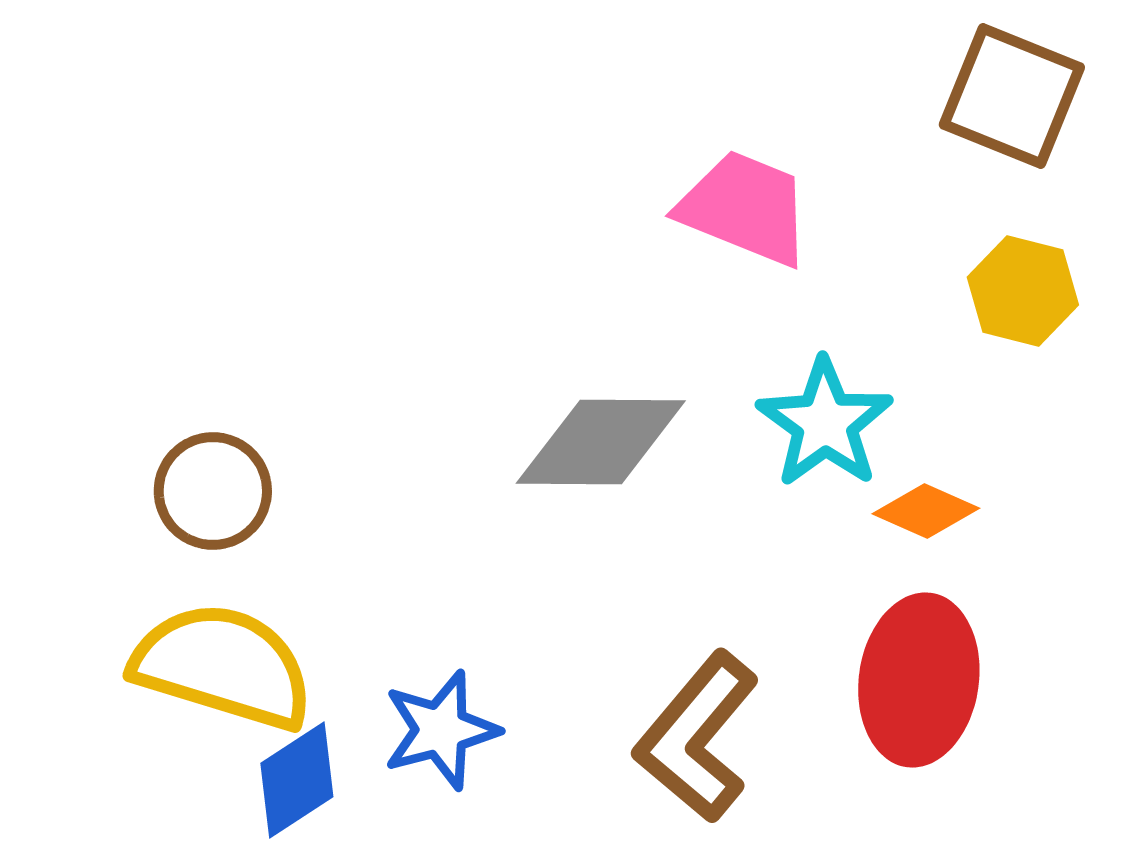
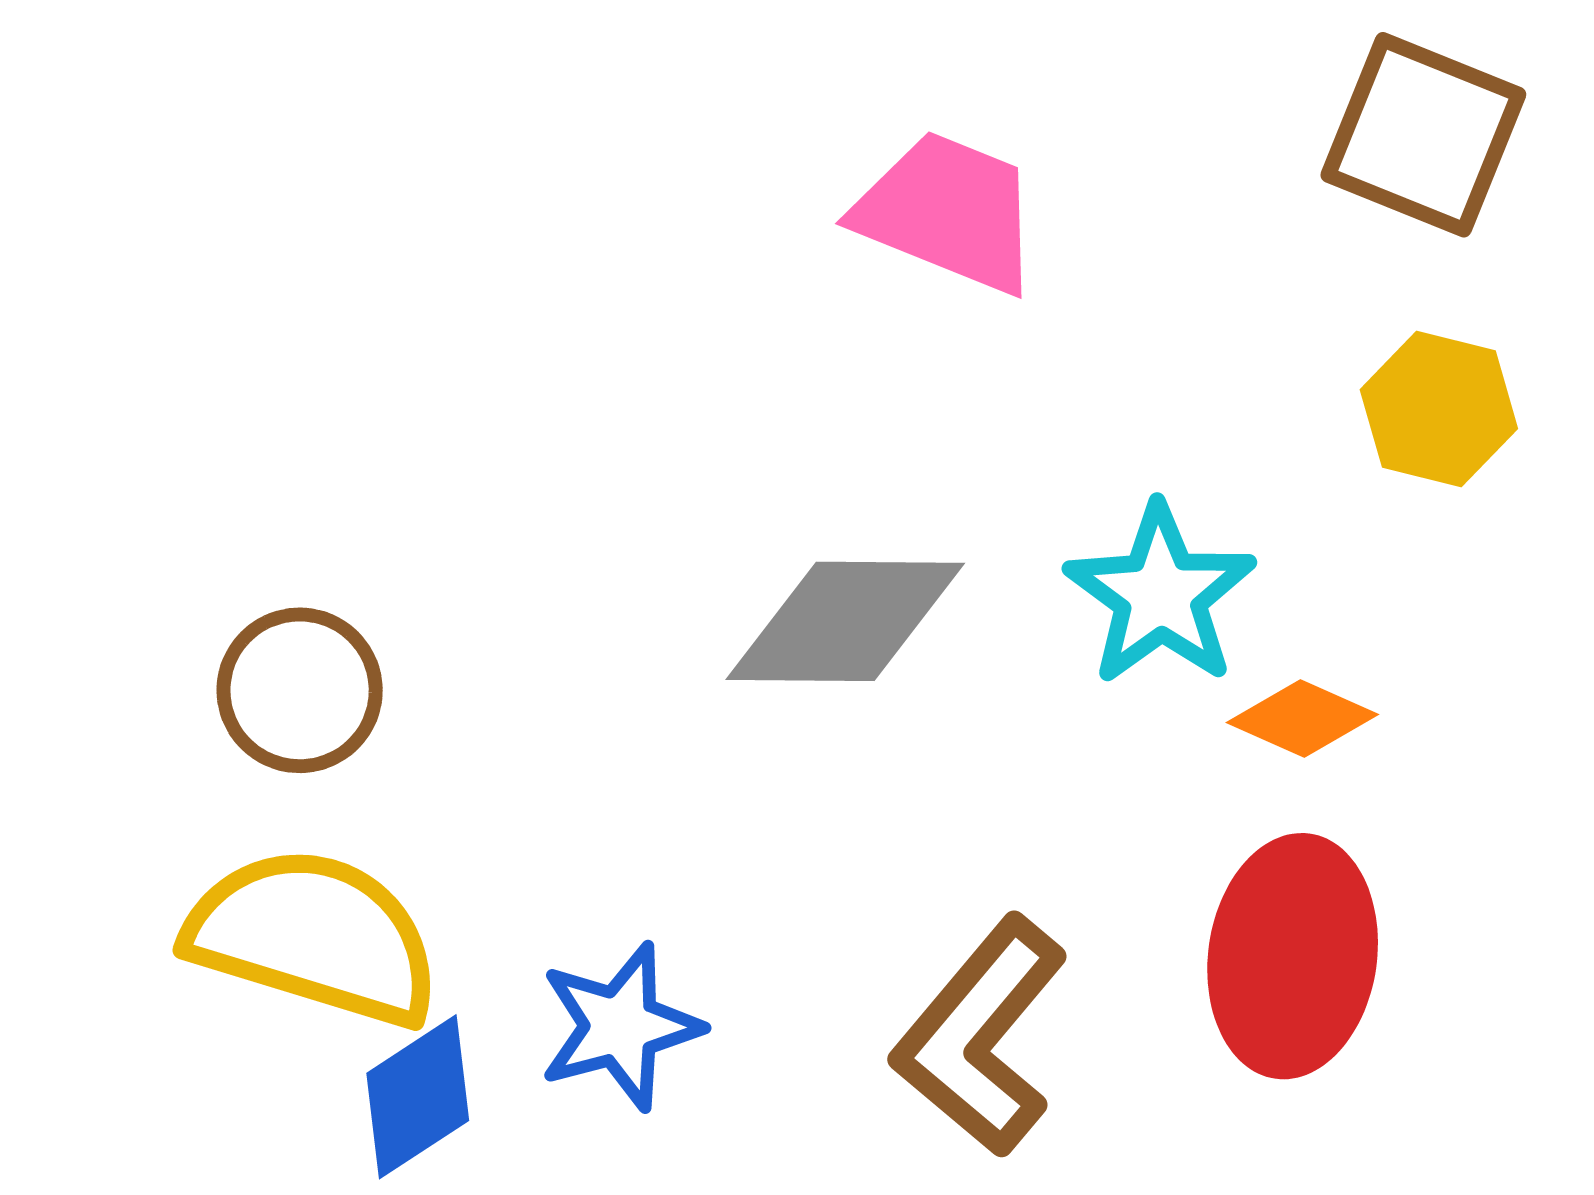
pink trapezoid: (745, 208) -> (948, 212), moved

